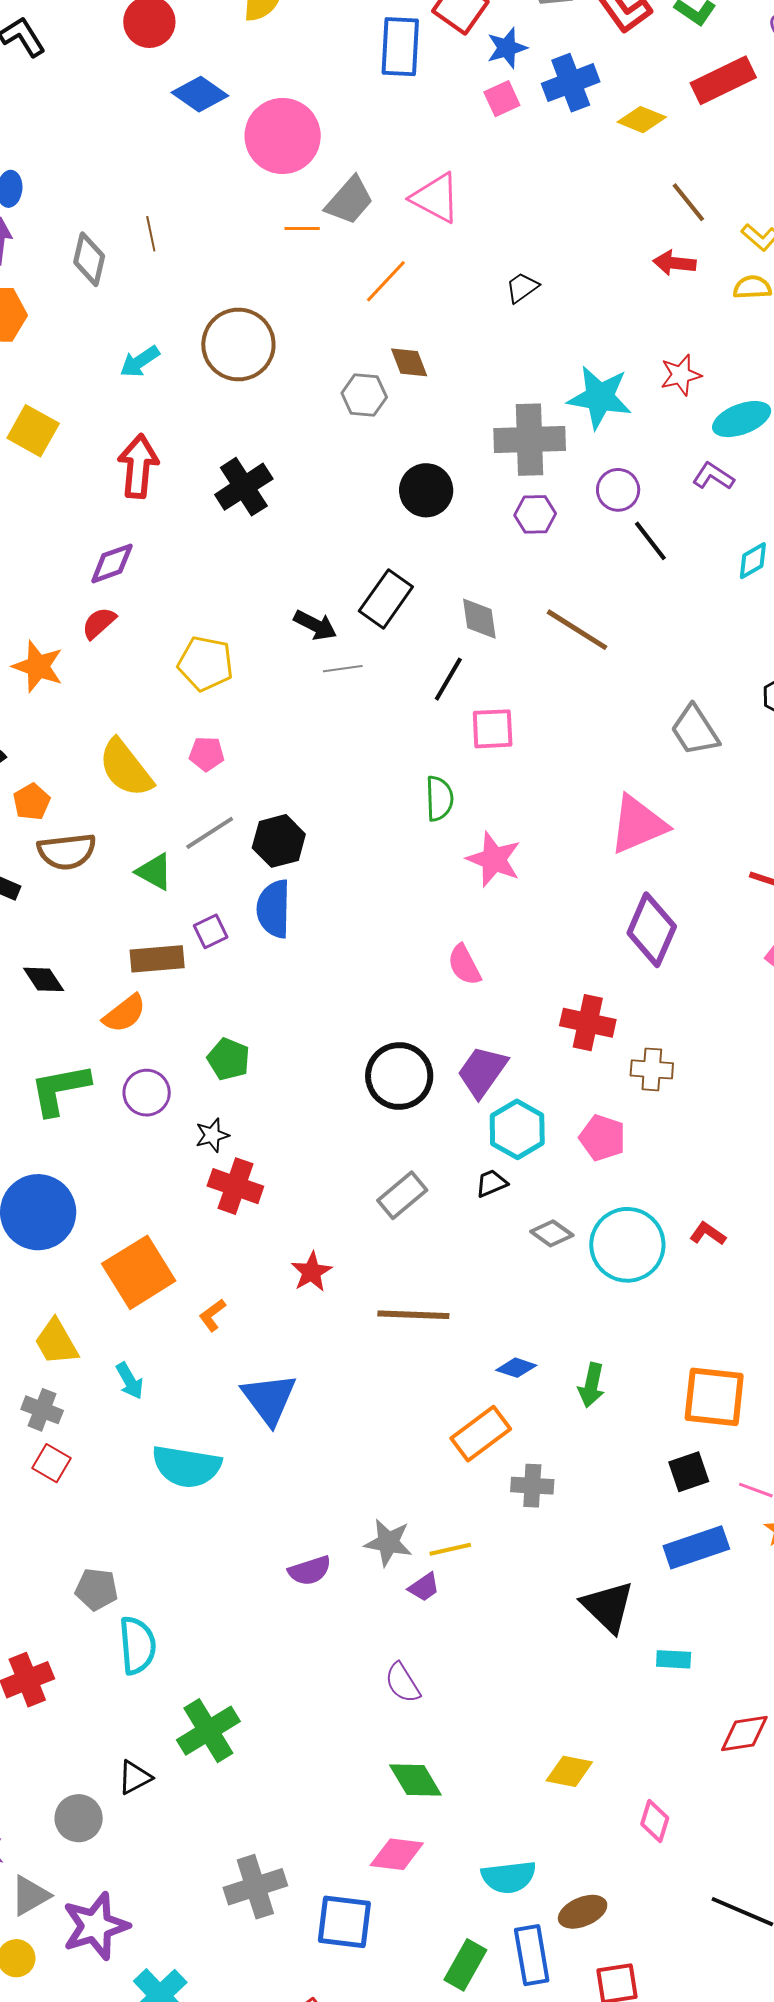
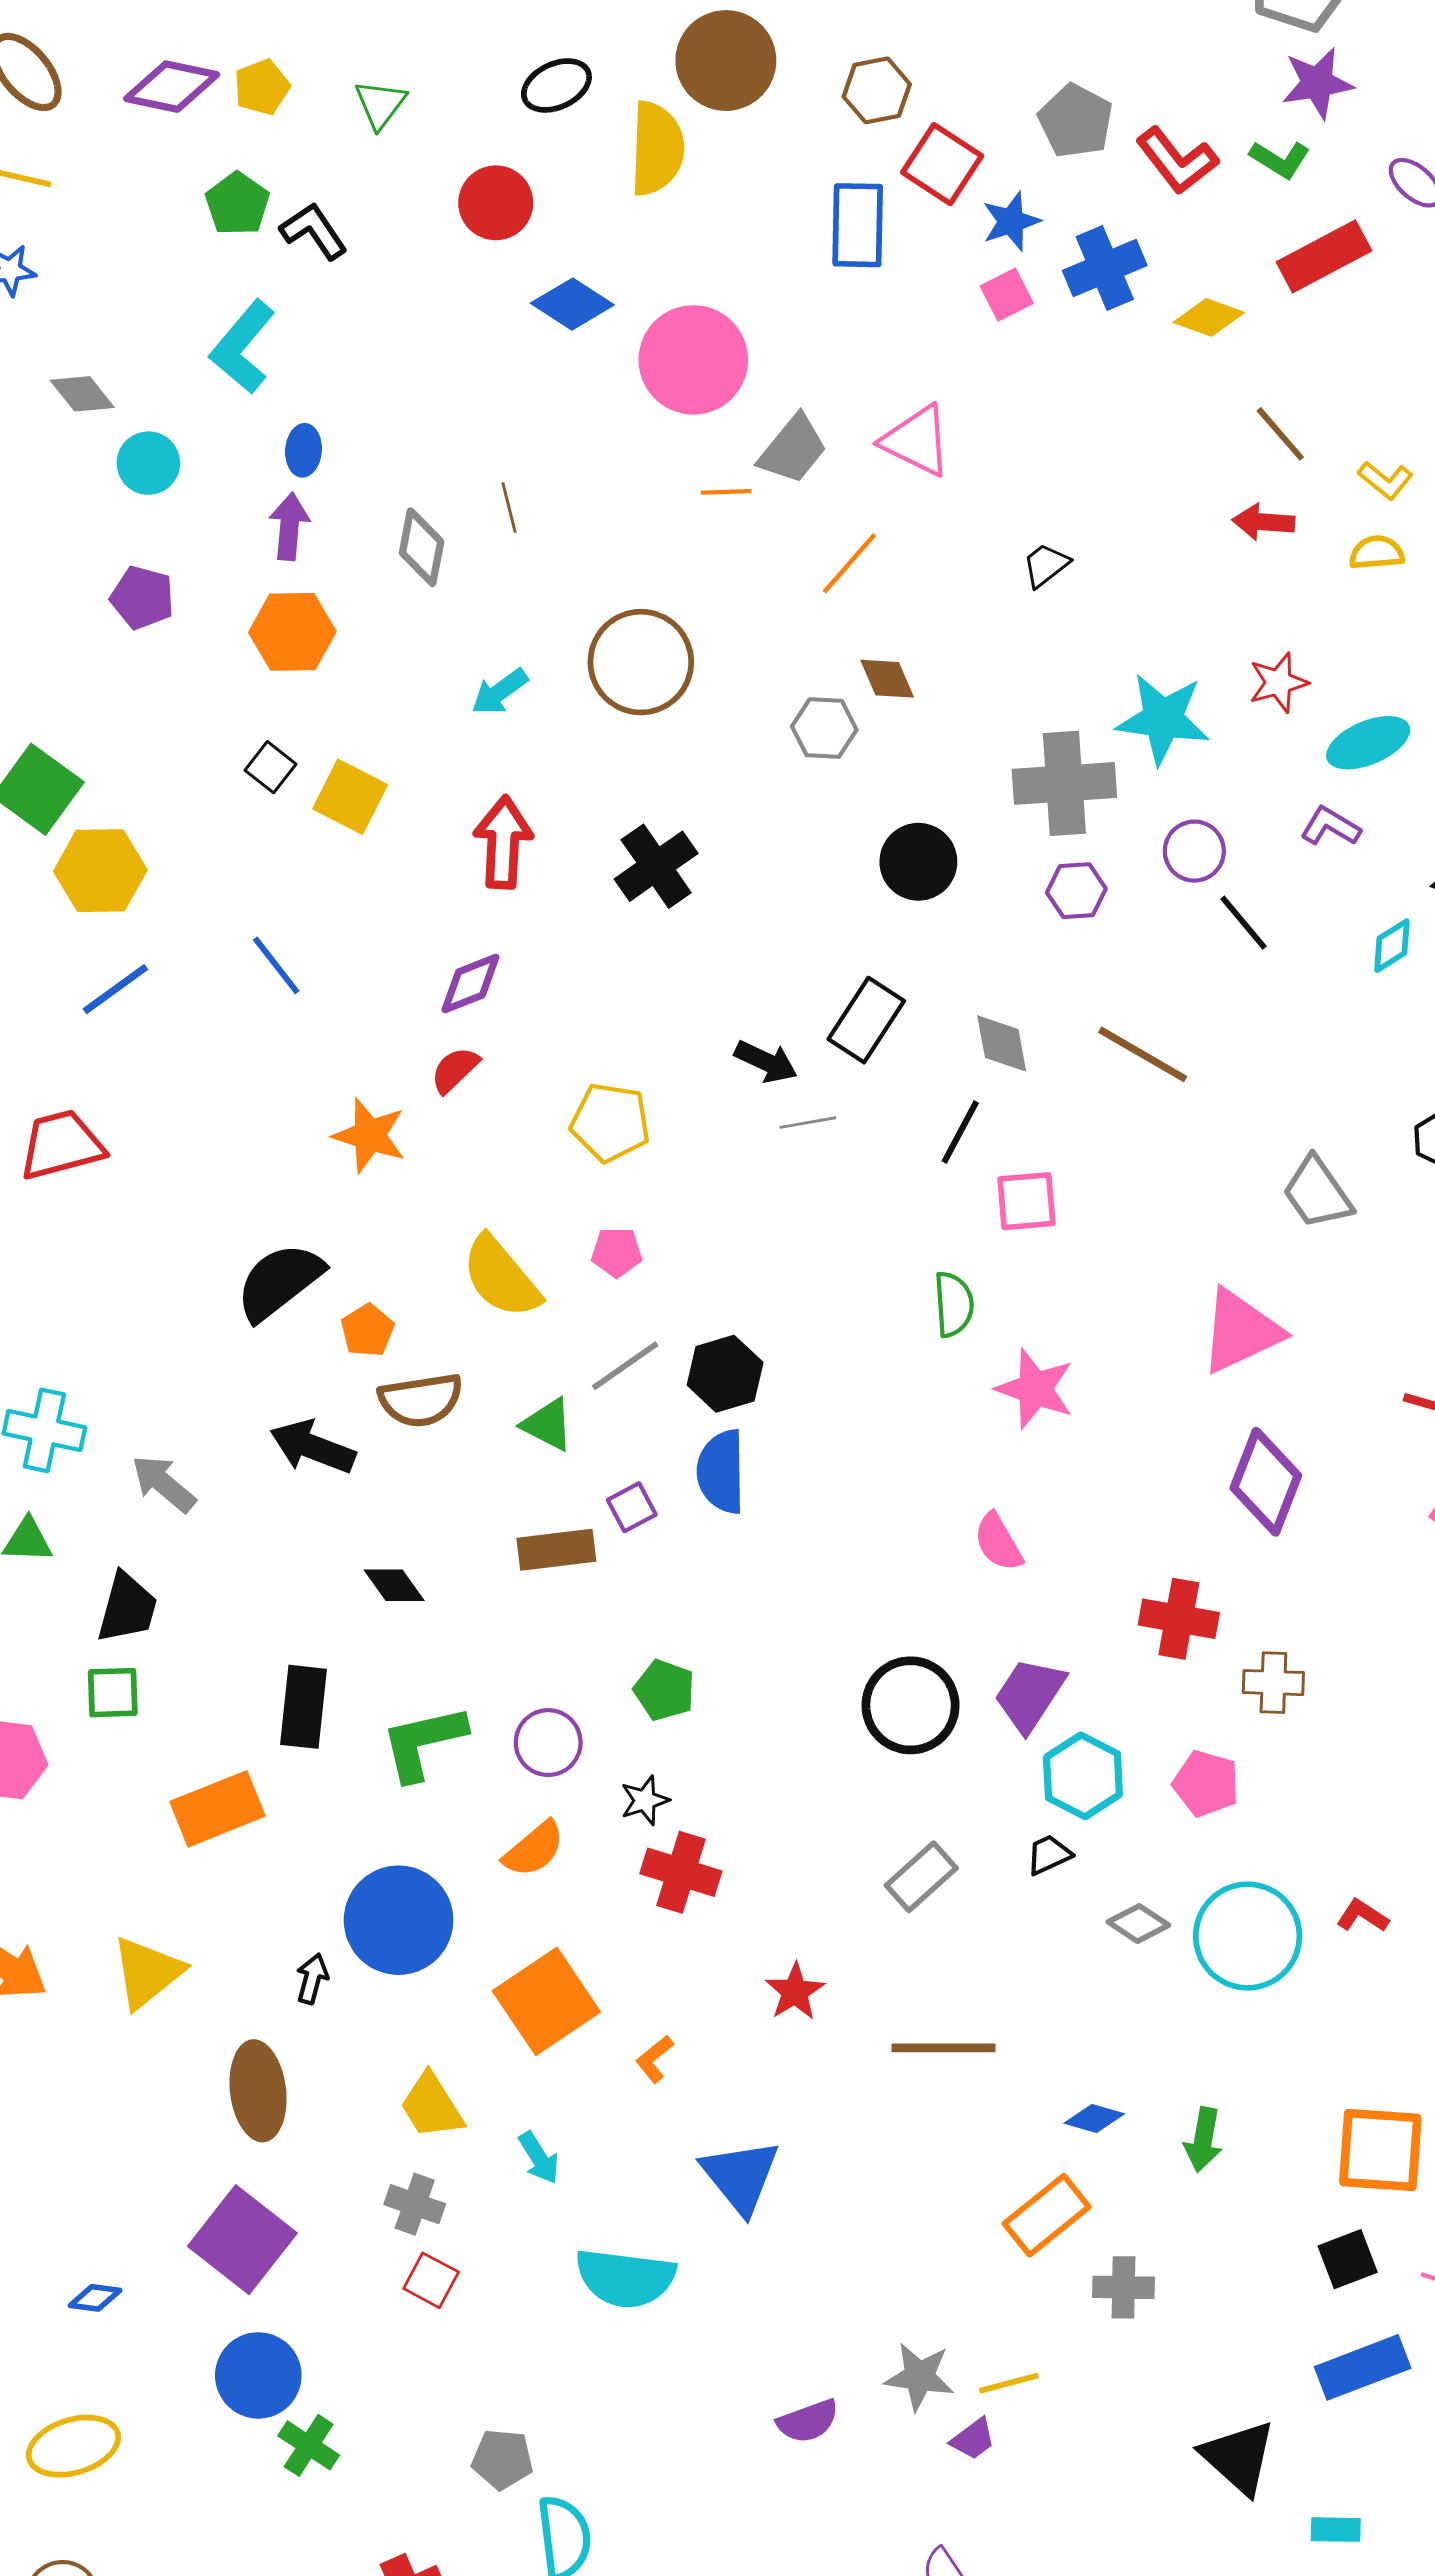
orange semicircle: (124, 1013) -> (534, 1849), moved

